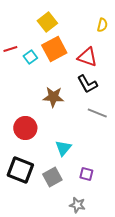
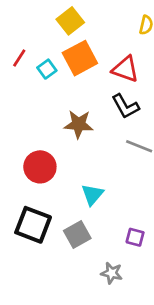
red line: (10, 49) -> (19, 58), turned -40
purple square: (86, 174) -> (135, 237), moved

